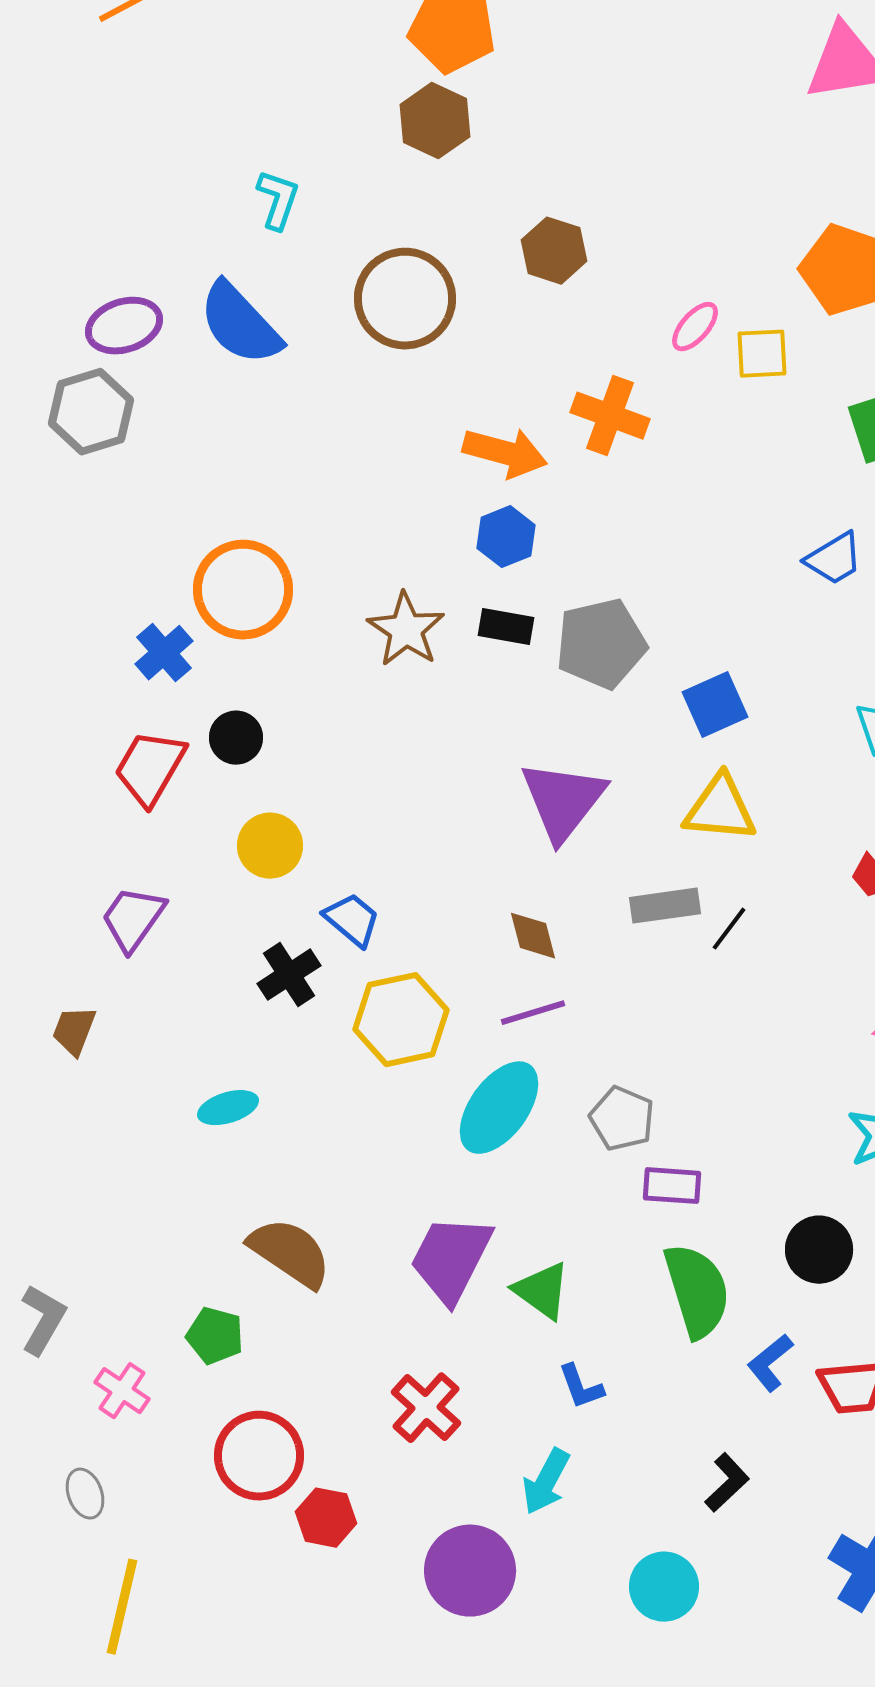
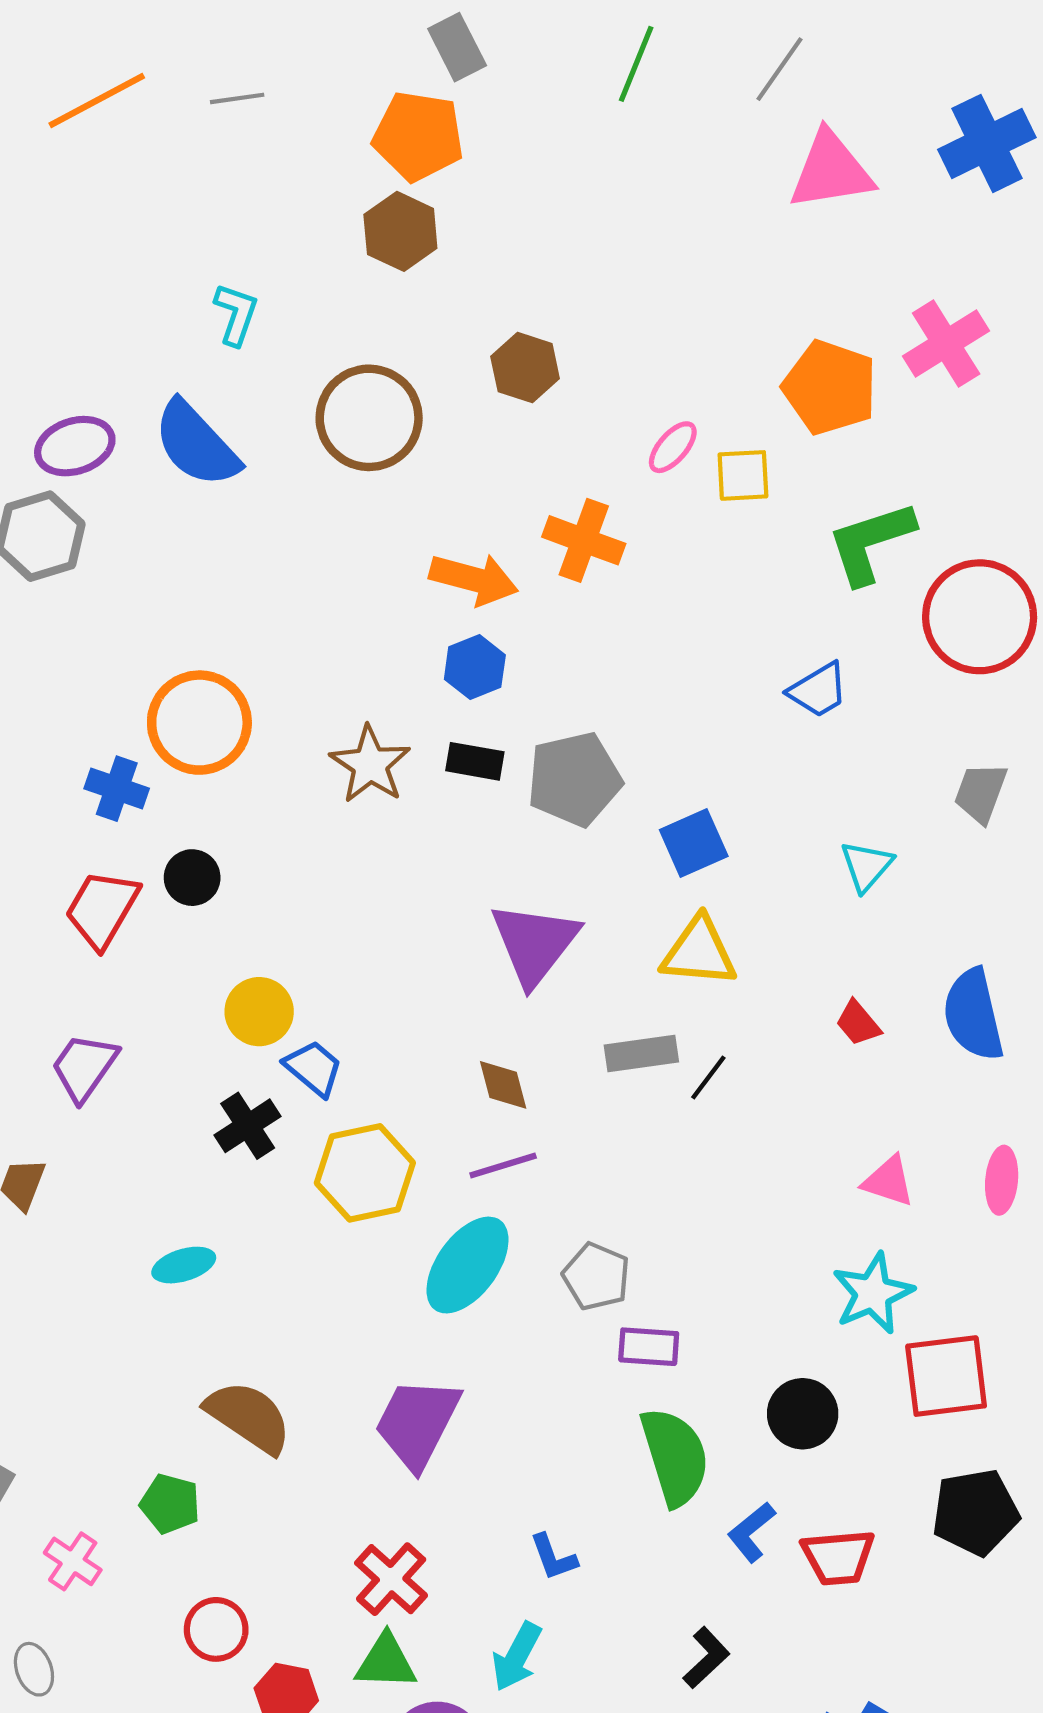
blue cross: (164, 653) -> (117, 789), turned -30
yellow circle: (270, 846) -> (259, 1012), moved
green triangle: (542, 1291) -> (386, 1662), moved, turned -34
red circle: (259, 1456) -> (216, 1629), size x0.7

